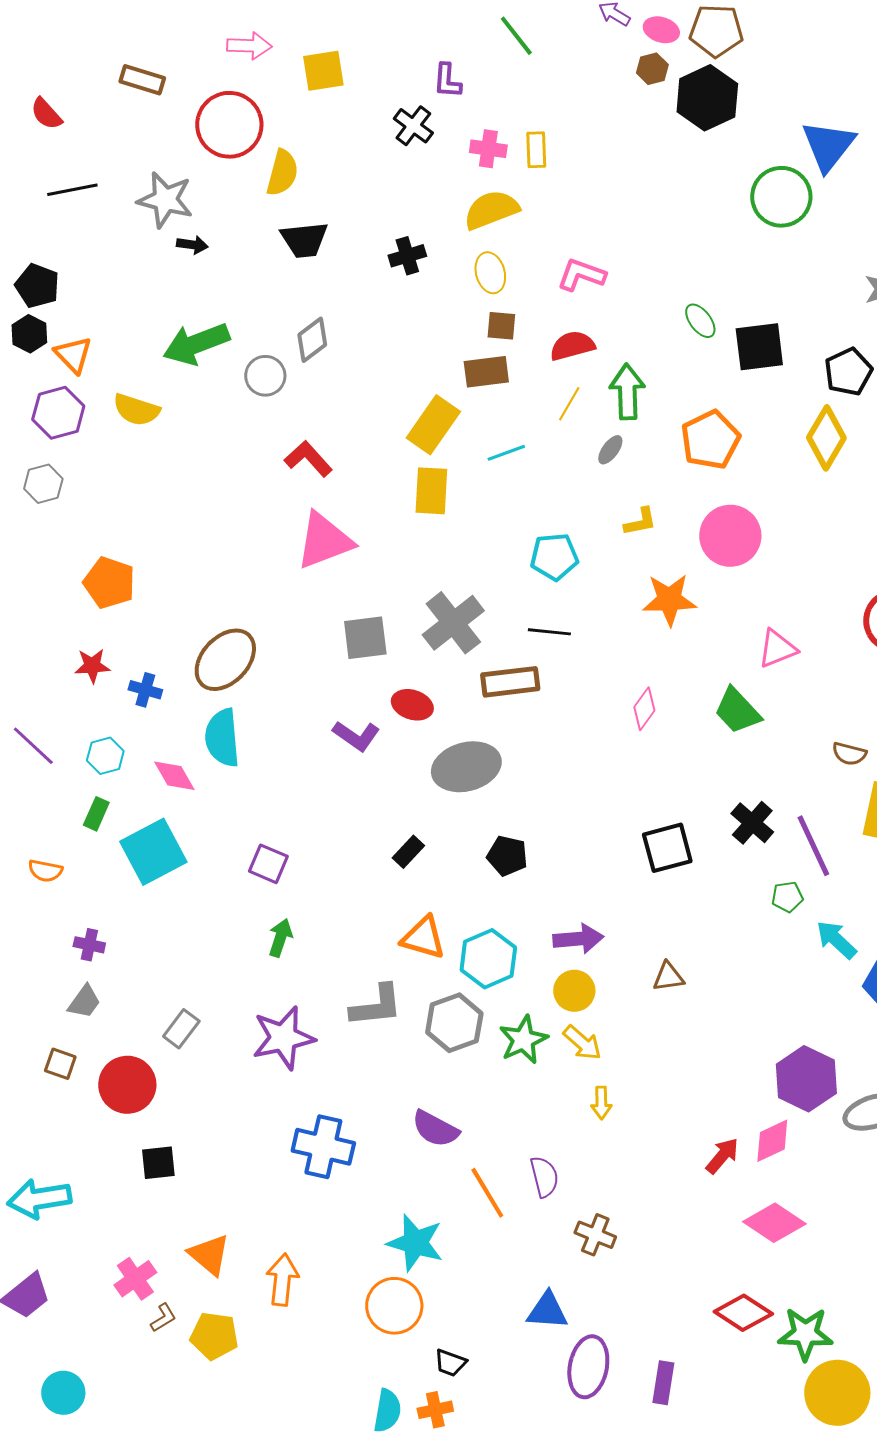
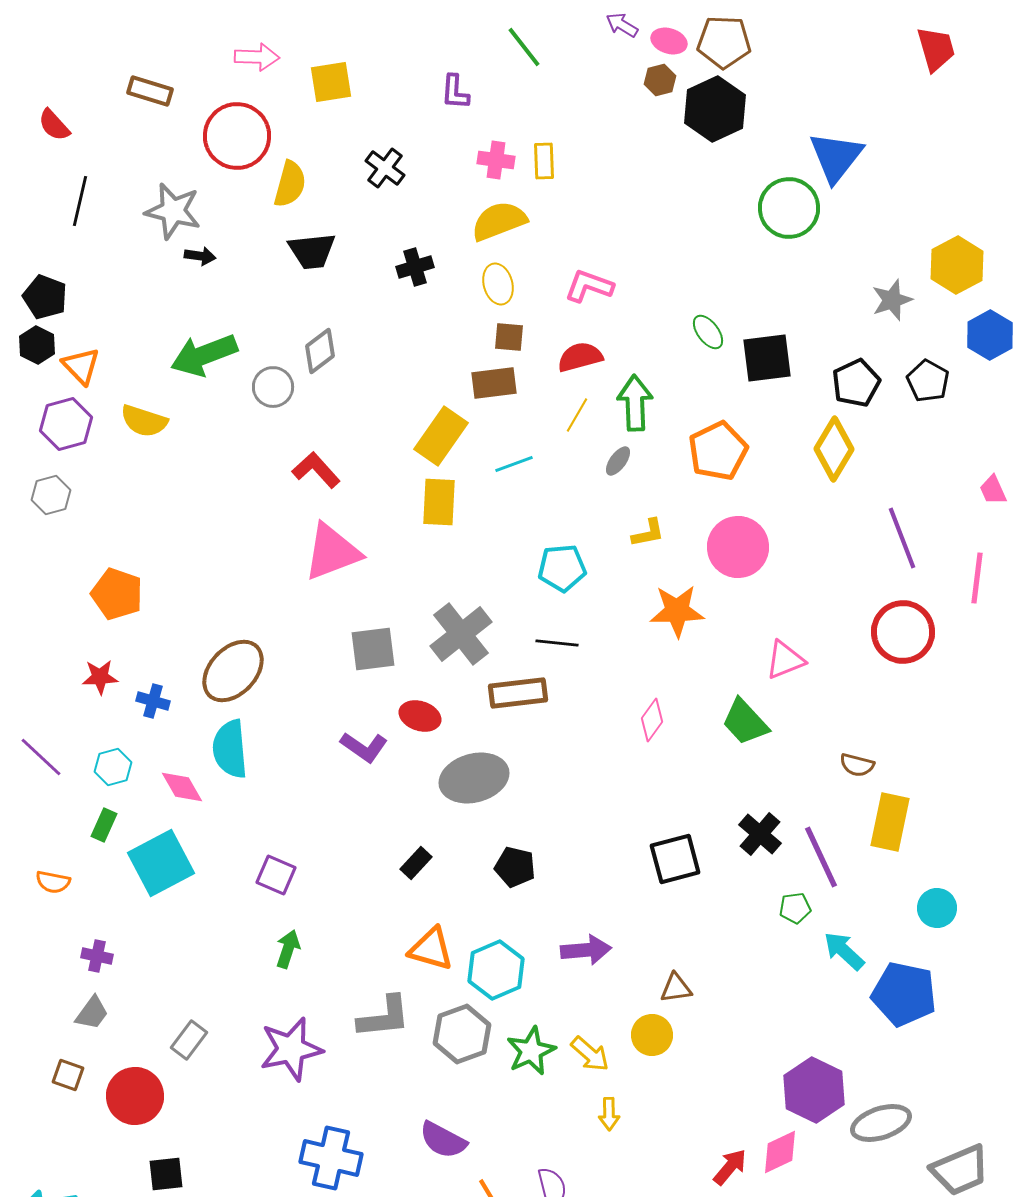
black cross: (413, 126) -> (385, 168), moved
black line: (72, 190) -> (80, 201), turned -66
yellow circle: (574, 991) -> (652, 1035), moved

